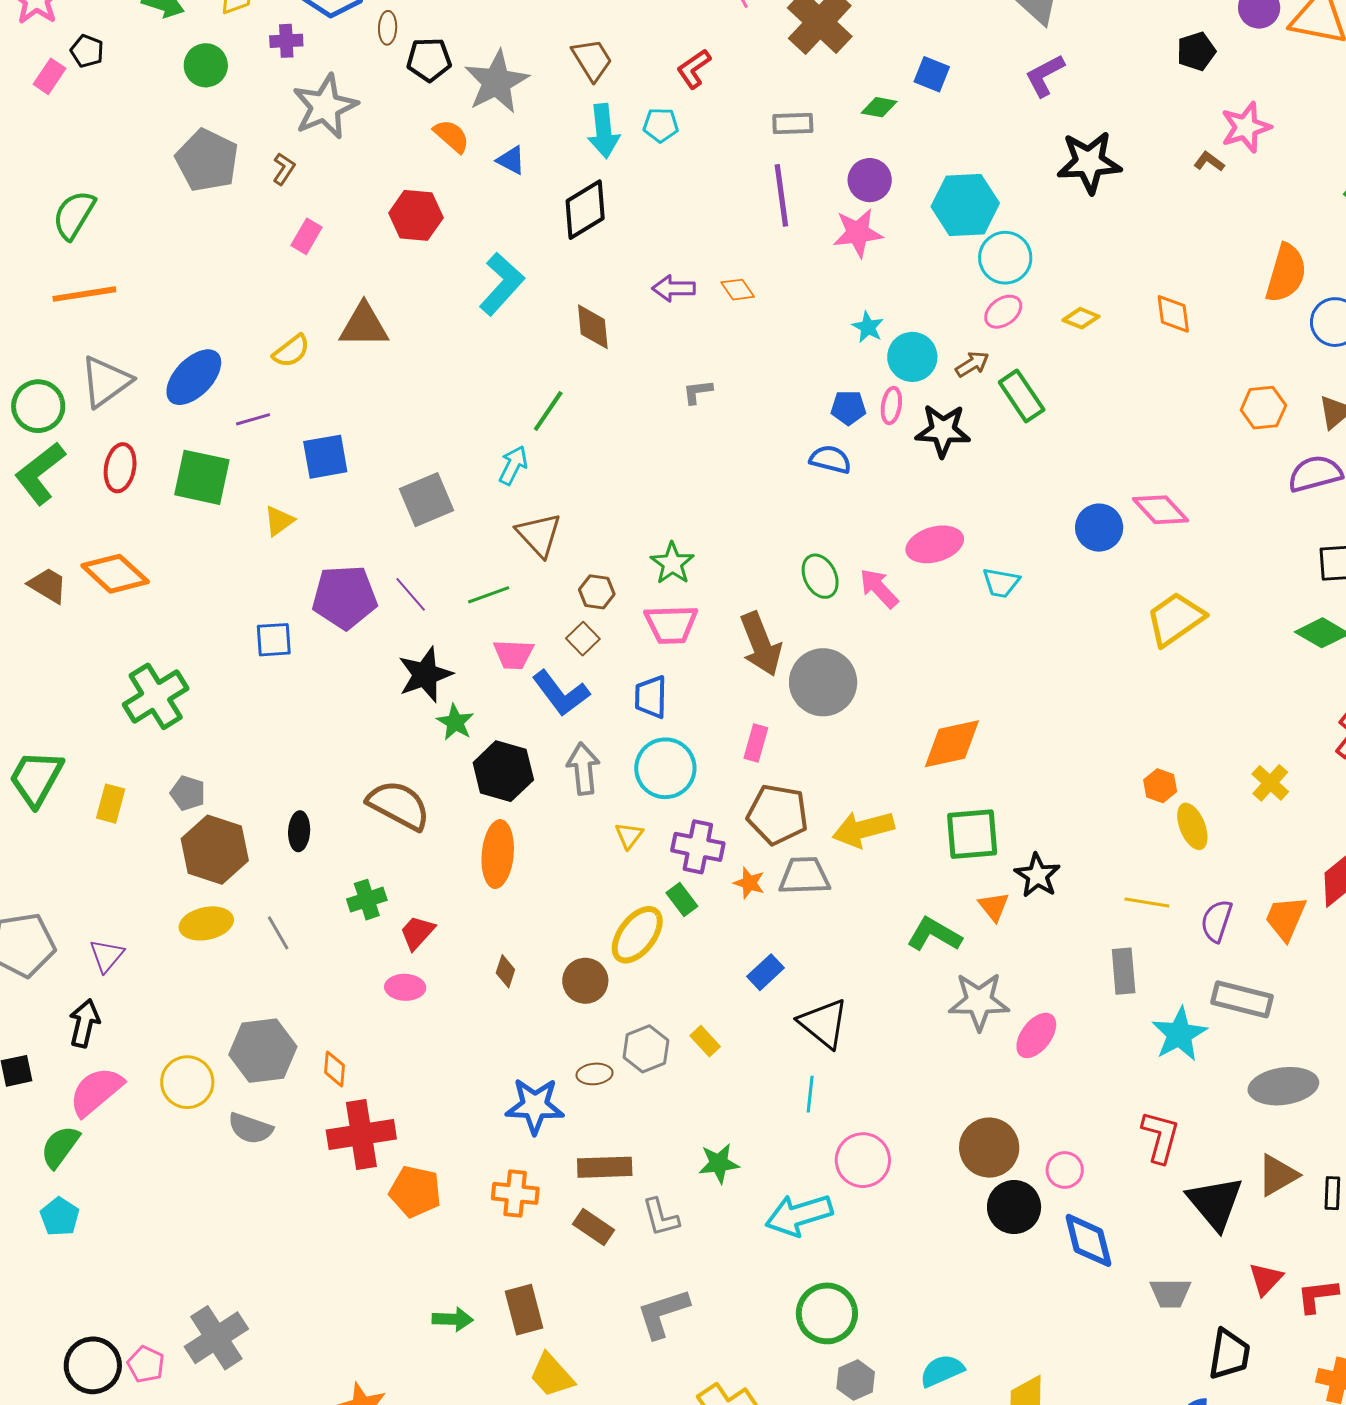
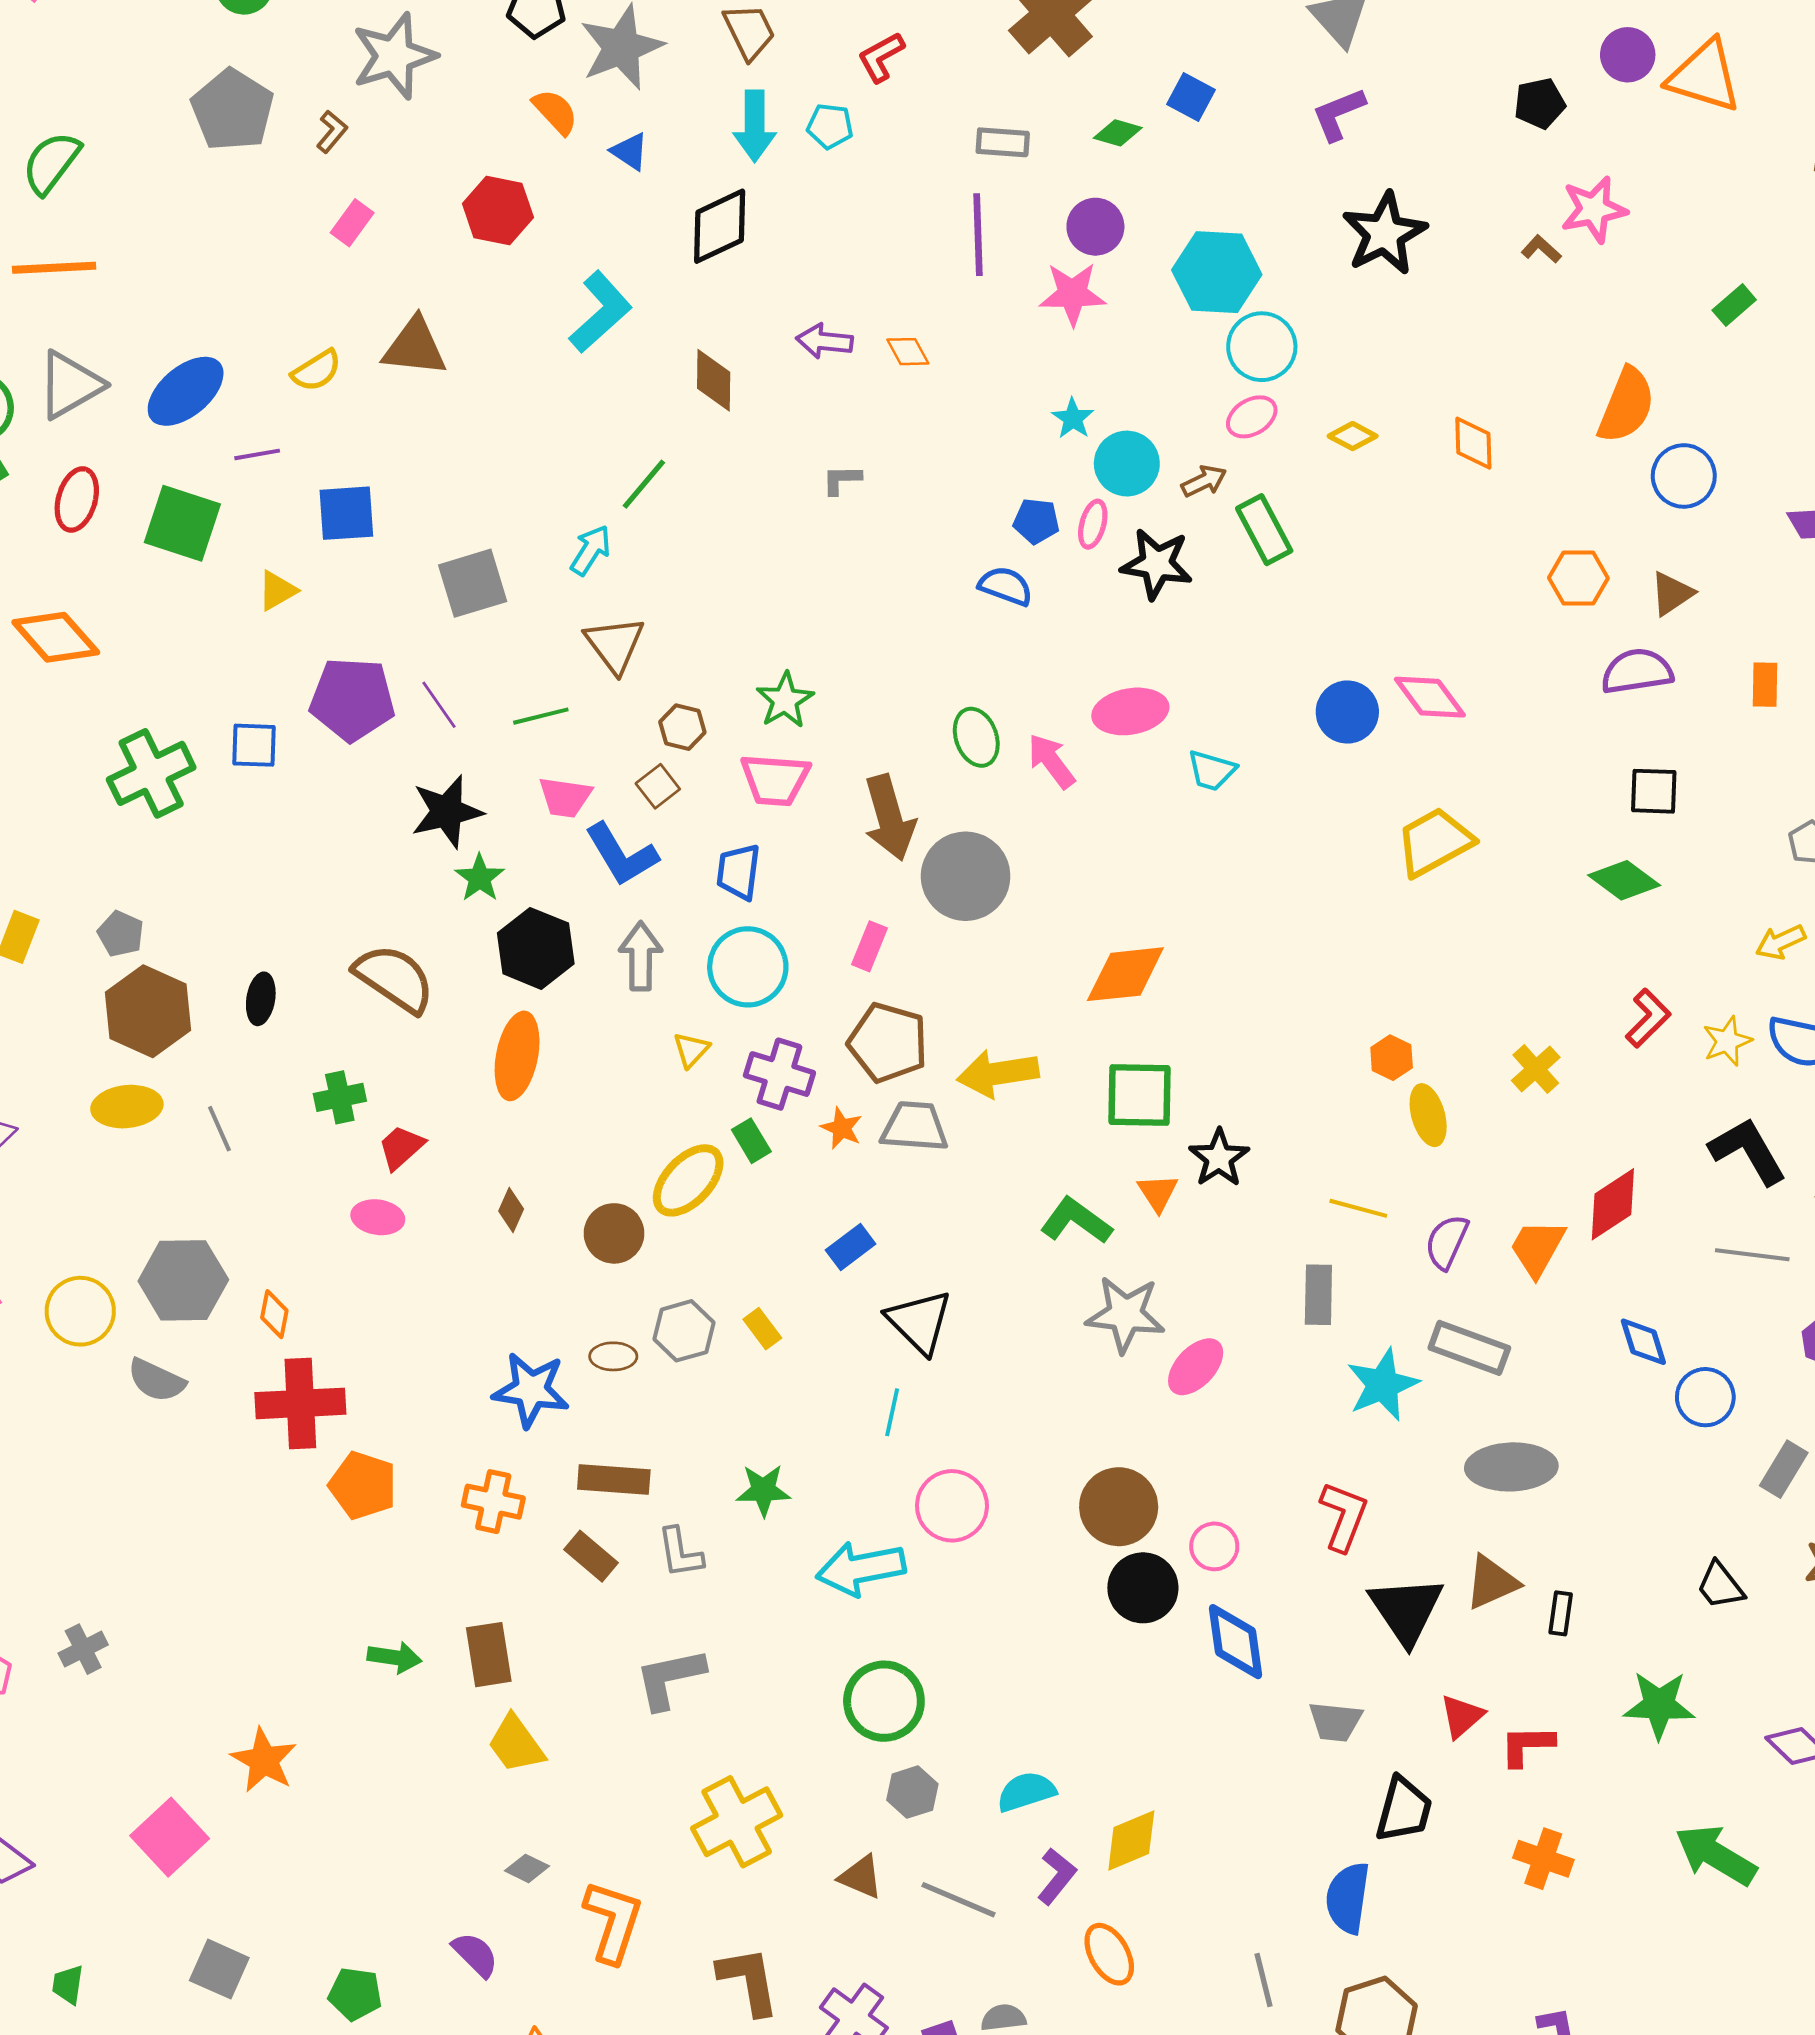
black star: (1089, 162) -> (1384, 234), turned -30
green cross: (156, 696) -> (151, 773), moved
gray cross: (216, 1338) -> (83, 1649), size x0.6

